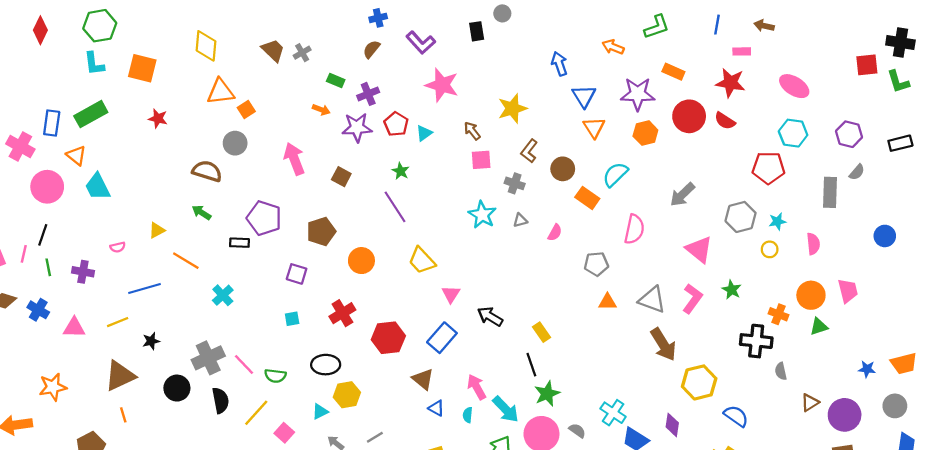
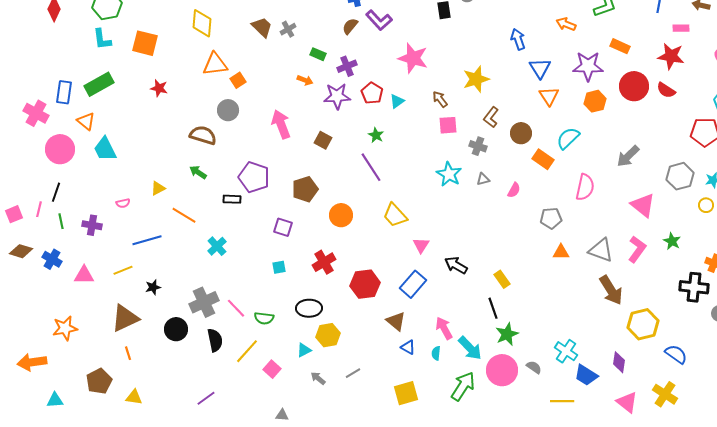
purple L-shape: (421, 42) -> (379, 20), moved

